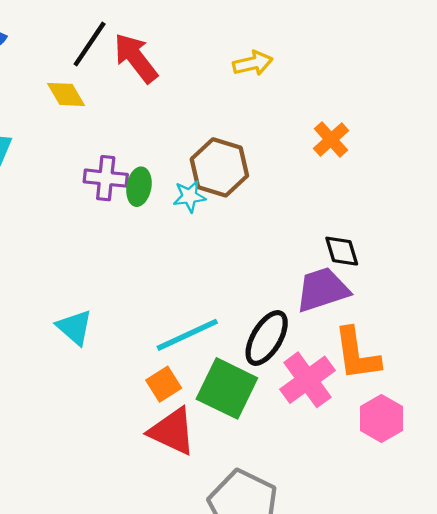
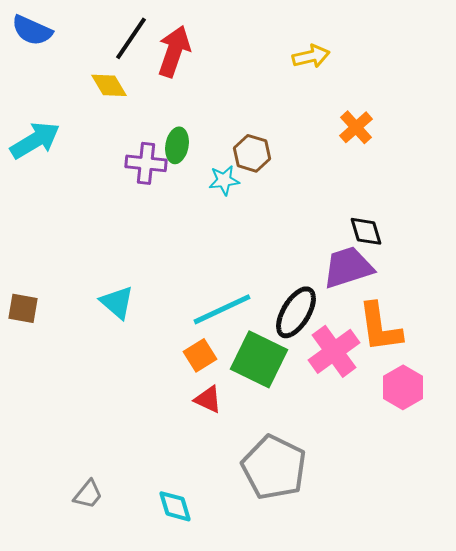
red arrow: (136, 58) -> (174, 51), turned 57
yellow arrow: (253, 63) -> (311, 56), moved
brown hexagon: (219, 167) -> (252, 153), size x0.7
green ellipse: (139, 187) -> (177, 145), moved
red triangle: (172, 431) -> (208, 399), size x0.6

